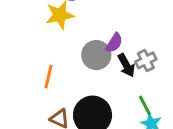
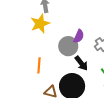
black arrow: (126, 65) -> (81, 63), moved

